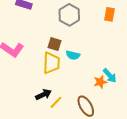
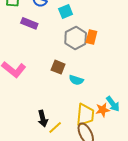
orange rectangle: (109, 14) -> (91, 37), moved
yellow trapezoid: (51, 63) -> (85, 115), moved
black arrow: (43, 95) -> (43, 119), turned 98

